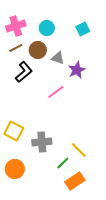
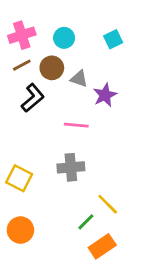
pink line: (56, 92) -> (76, 125), turned 42
gray cross: (42, 142) -> (71, 167), moved

